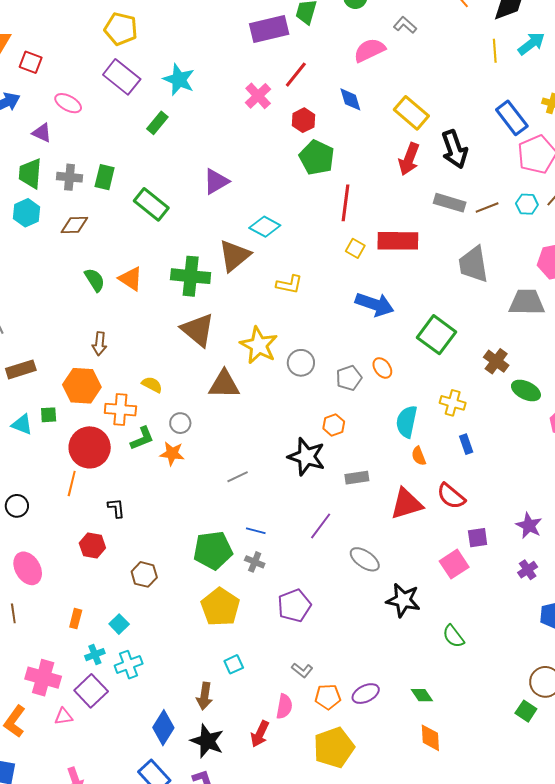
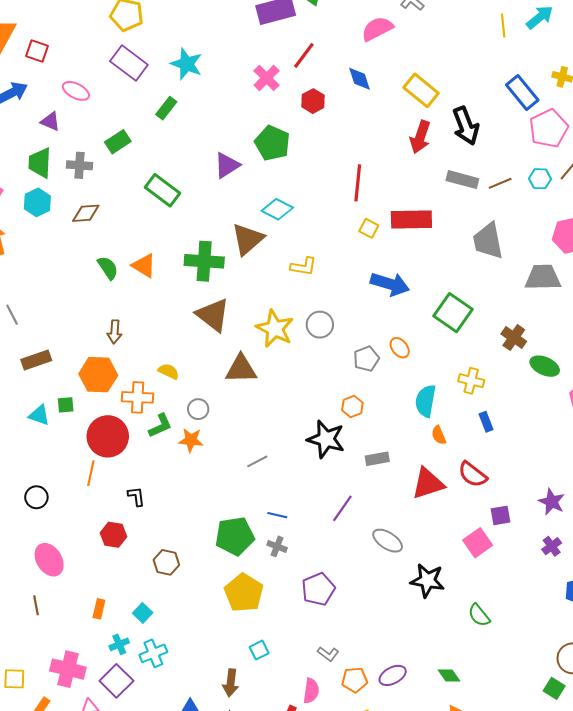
green pentagon: (317, 157) -> (272, 143), moved
green rectangle: (105, 177) -> (118, 142), moved, turned 45
gray circle: (301, 363) -> (320, 325), moved

